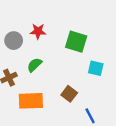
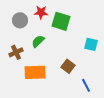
green square: (76, 42) -> (61, 21), moved

